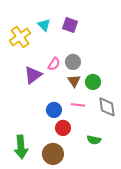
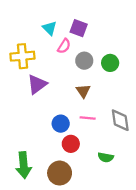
yellow cross: (20, 37) -> (22, 56), moved, turned 30
gray circle: (73, 62) -> (84, 61), moved
pink semicircle: (54, 64) -> (64, 46), moved
green circle: (93, 82) -> (110, 63), moved

